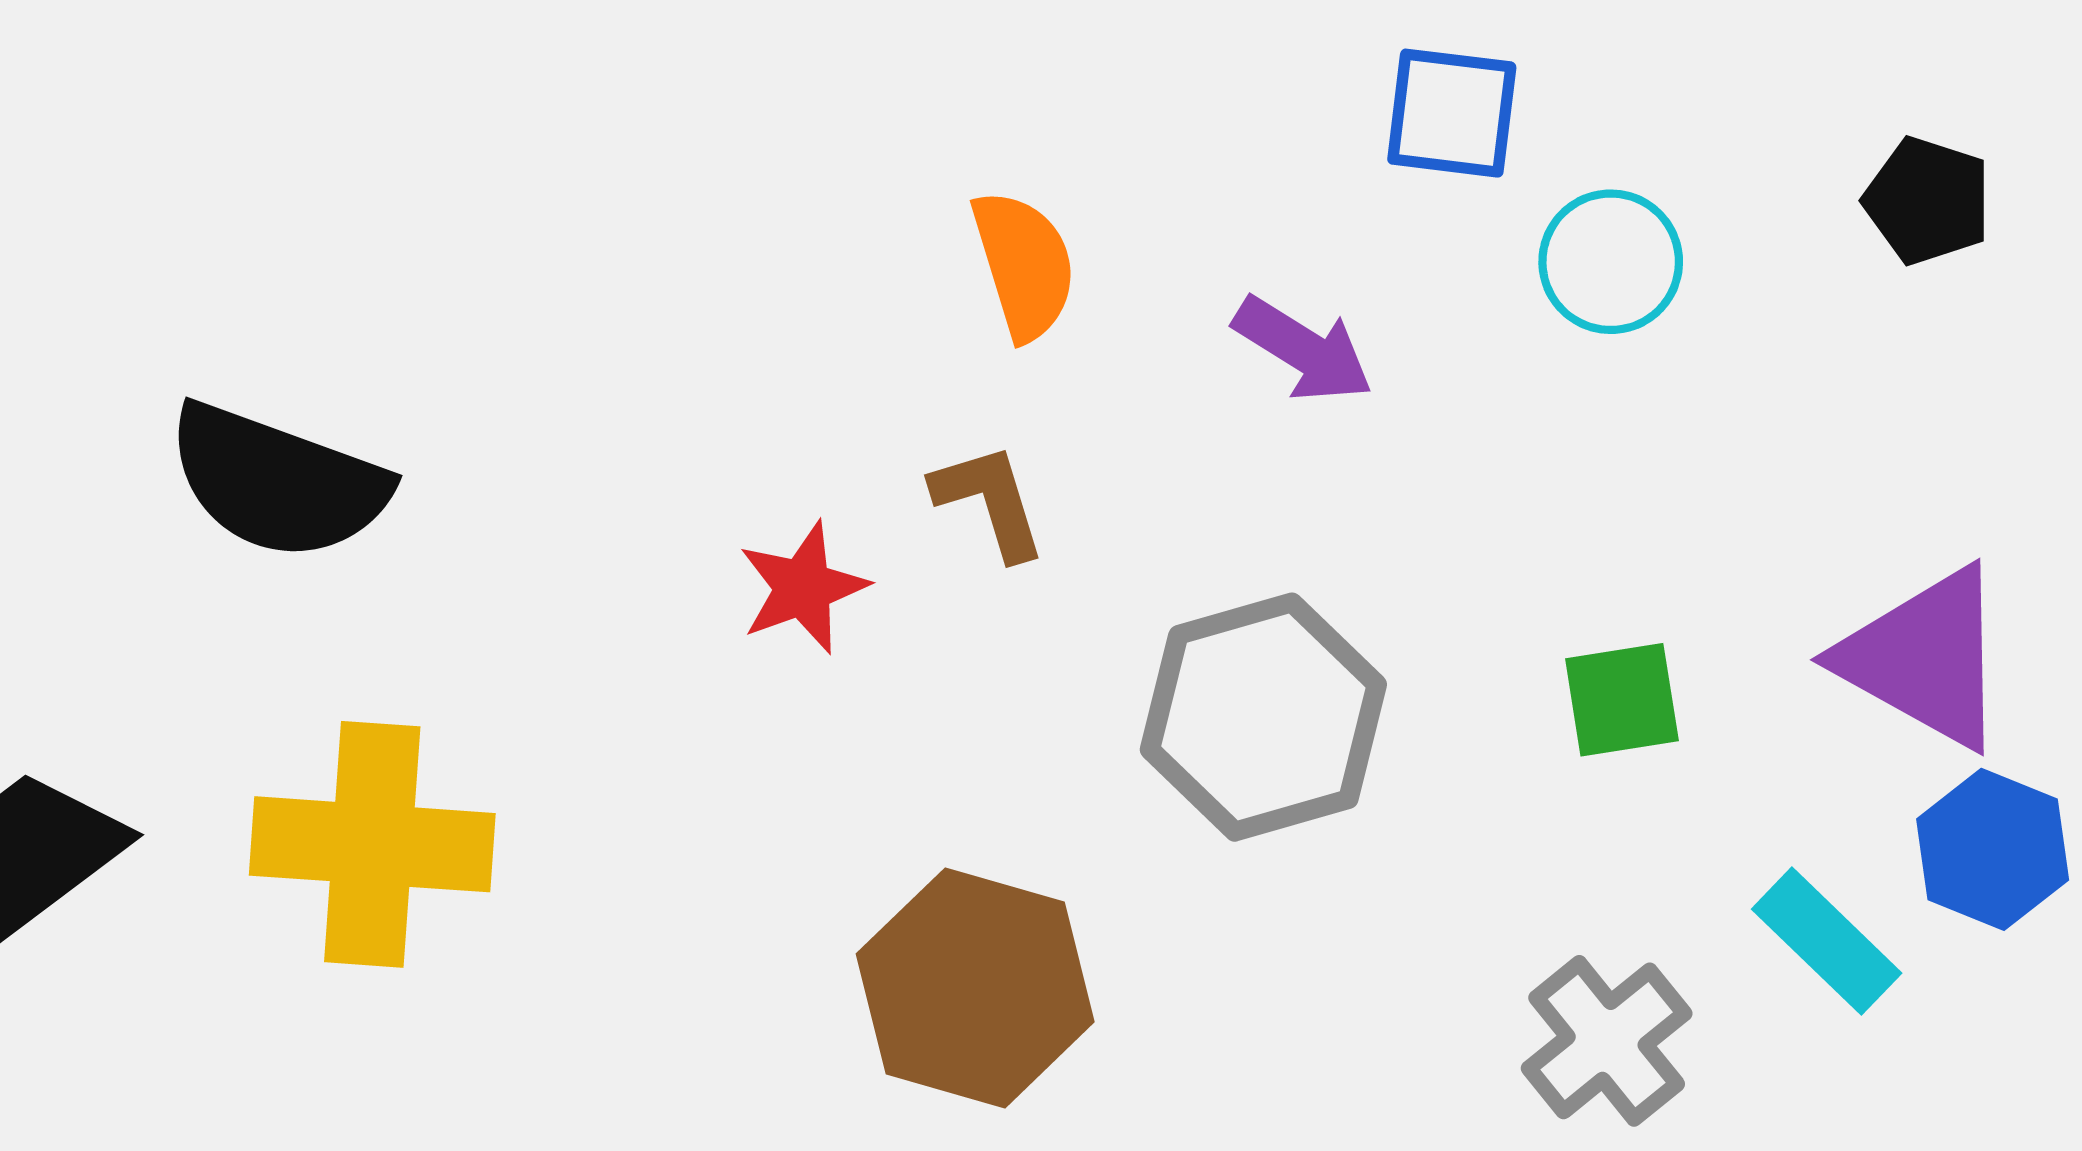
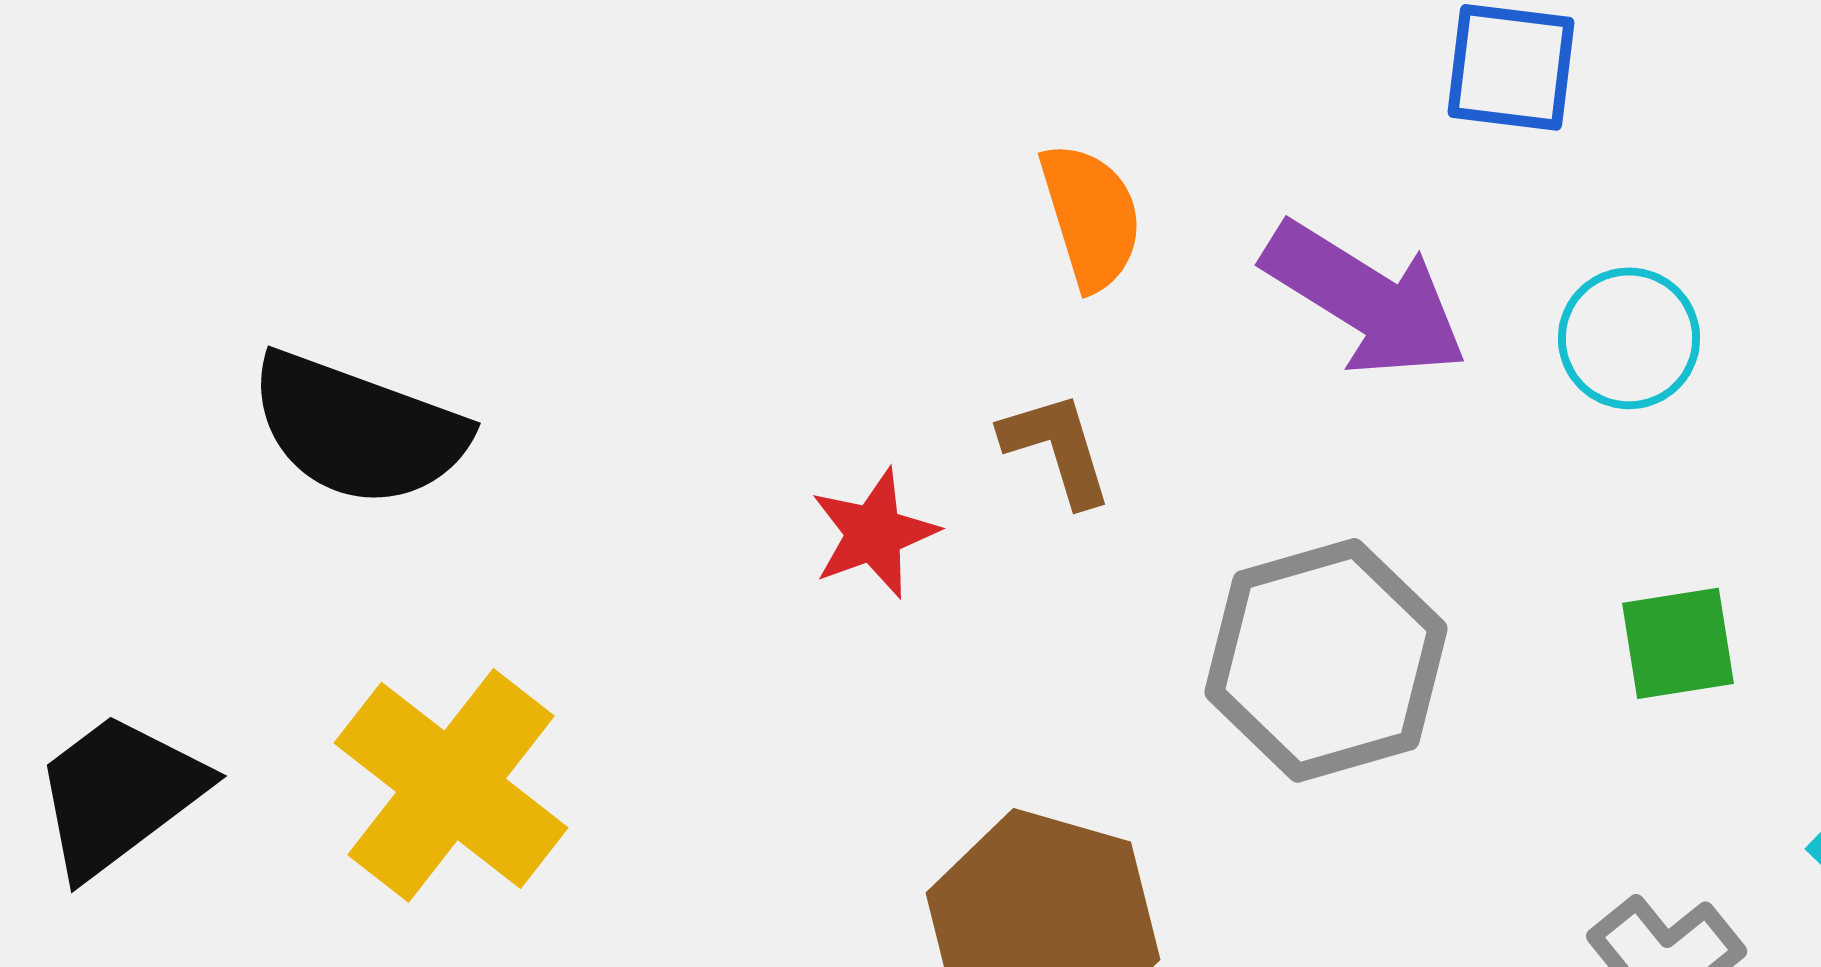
cyan circle: (1611, 262) -> (1629, 338), moved
purple arrow: (1303, 349) -> (1365, 299), size x1.5
yellow cross: (372, 844) -> (451, 785), turned 34

